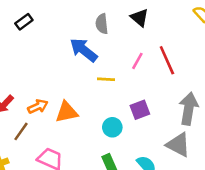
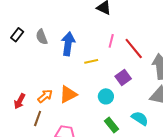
gray semicircle: (102, 24) -> (42, 37), moved
blue arrow: (84, 50) -> (68, 44), turned 75
red line: (167, 60) -> (134, 48), moved

